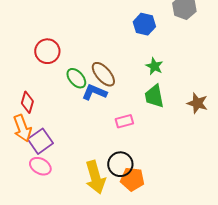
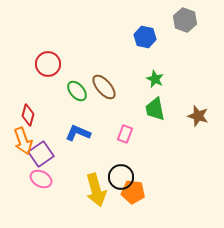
blue L-shape: (94, 92) -> (78, 133), moved
pink rectangle: (124, 121) -> (125, 134), turned -54

